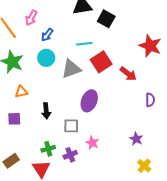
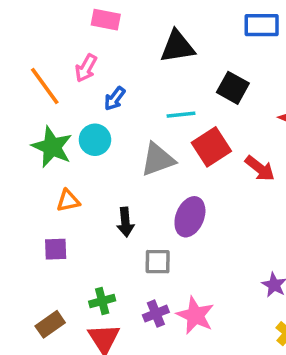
black square: (106, 19) -> (233, 88), moved
cyan circle: (46, 58) -> (95, 140), moved
black arrow: (46, 111) -> (125, 222), moved
pink star: (92, 143) -> (195, 315), moved, size x1.5
green cross: (48, 149) -> (102, 301), moved

